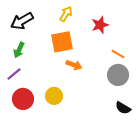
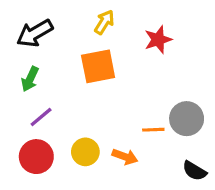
orange line: (118, 54) -> (153, 130), moved, turned -32
orange arrow: (74, 65) -> (125, 157), moved
purple line: (14, 74) -> (41, 117), moved

